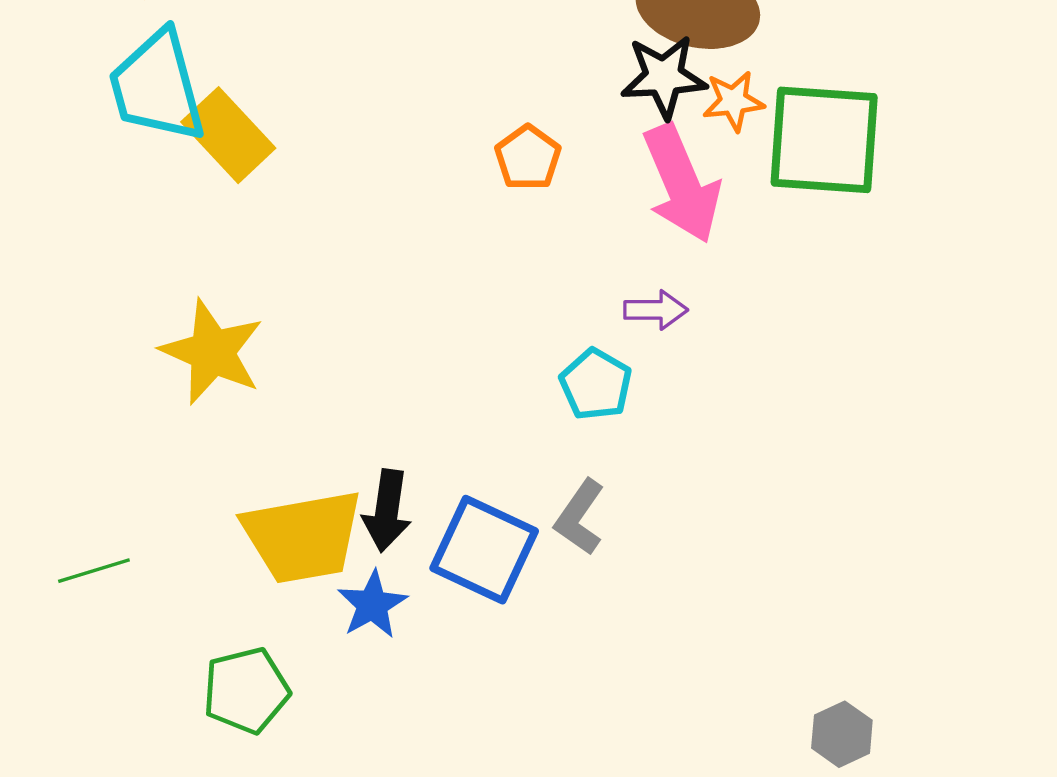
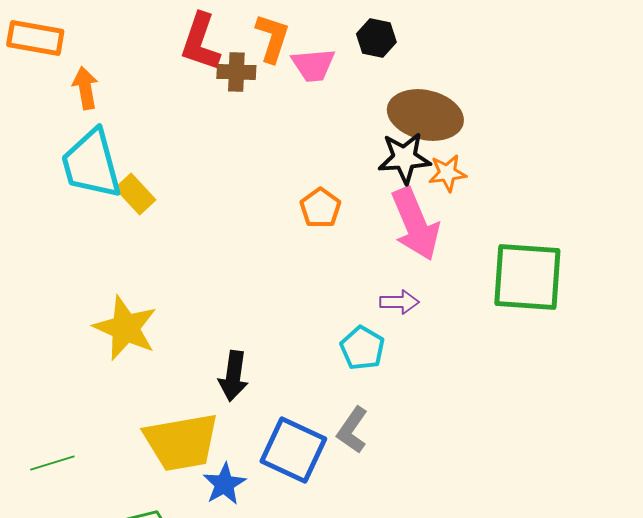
yellow rectangle: (228, 135) -> (135, 194), size x0.7
green square: (824, 140) -> (527, 277), moved
black arrow: (387, 511) -> (233, 376), moved

